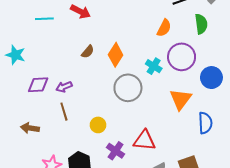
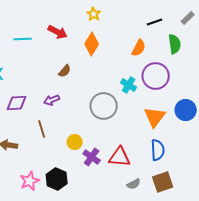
orange diamond: (116, 55) -> (92, 44), moved
blue circle: (211, 78) -> (186, 110), moved
purple arrow: (64, 87) -> (52, 100), moved
blue semicircle: (205, 123) -> (158, 150), moved
purple cross: (116, 151) -> (92, 157), moved

